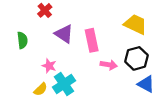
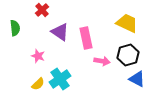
green semicircle: (22, 40) -> (15, 28), moved
pink star: (49, 66) -> (38, 56), moved

